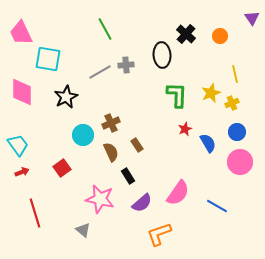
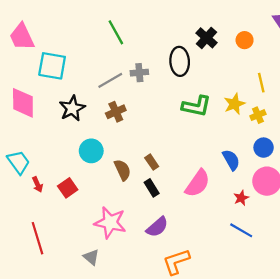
green L-shape: (177, 95) -> (196, 106), turned 100
brown cross: (111, 123) -> (116, 112), moved
red star: (185, 129) -> (241, 198), moved
red arrow: (22, 172) -> (37, 184), moved, turned 88
black rectangle: (128, 176) -> (152, 188), moved
pink semicircle: (178, 193) -> (198, 183), moved

